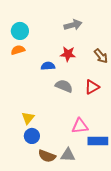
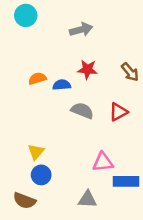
gray arrow: (73, 25) -> (81, 30), moved
cyan circle: (20, 31) -> (26, 15), moved
orange semicircle: (18, 50) -> (37, 78), moved
brown semicircle: (47, 156) -> (24, 201), moved

